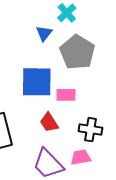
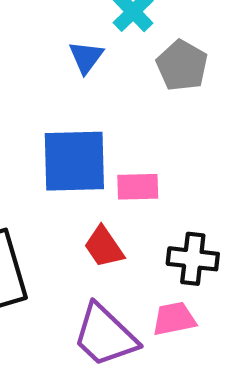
gray pentagon: (77, 52) -> (182, 66), moved, size x0.7

